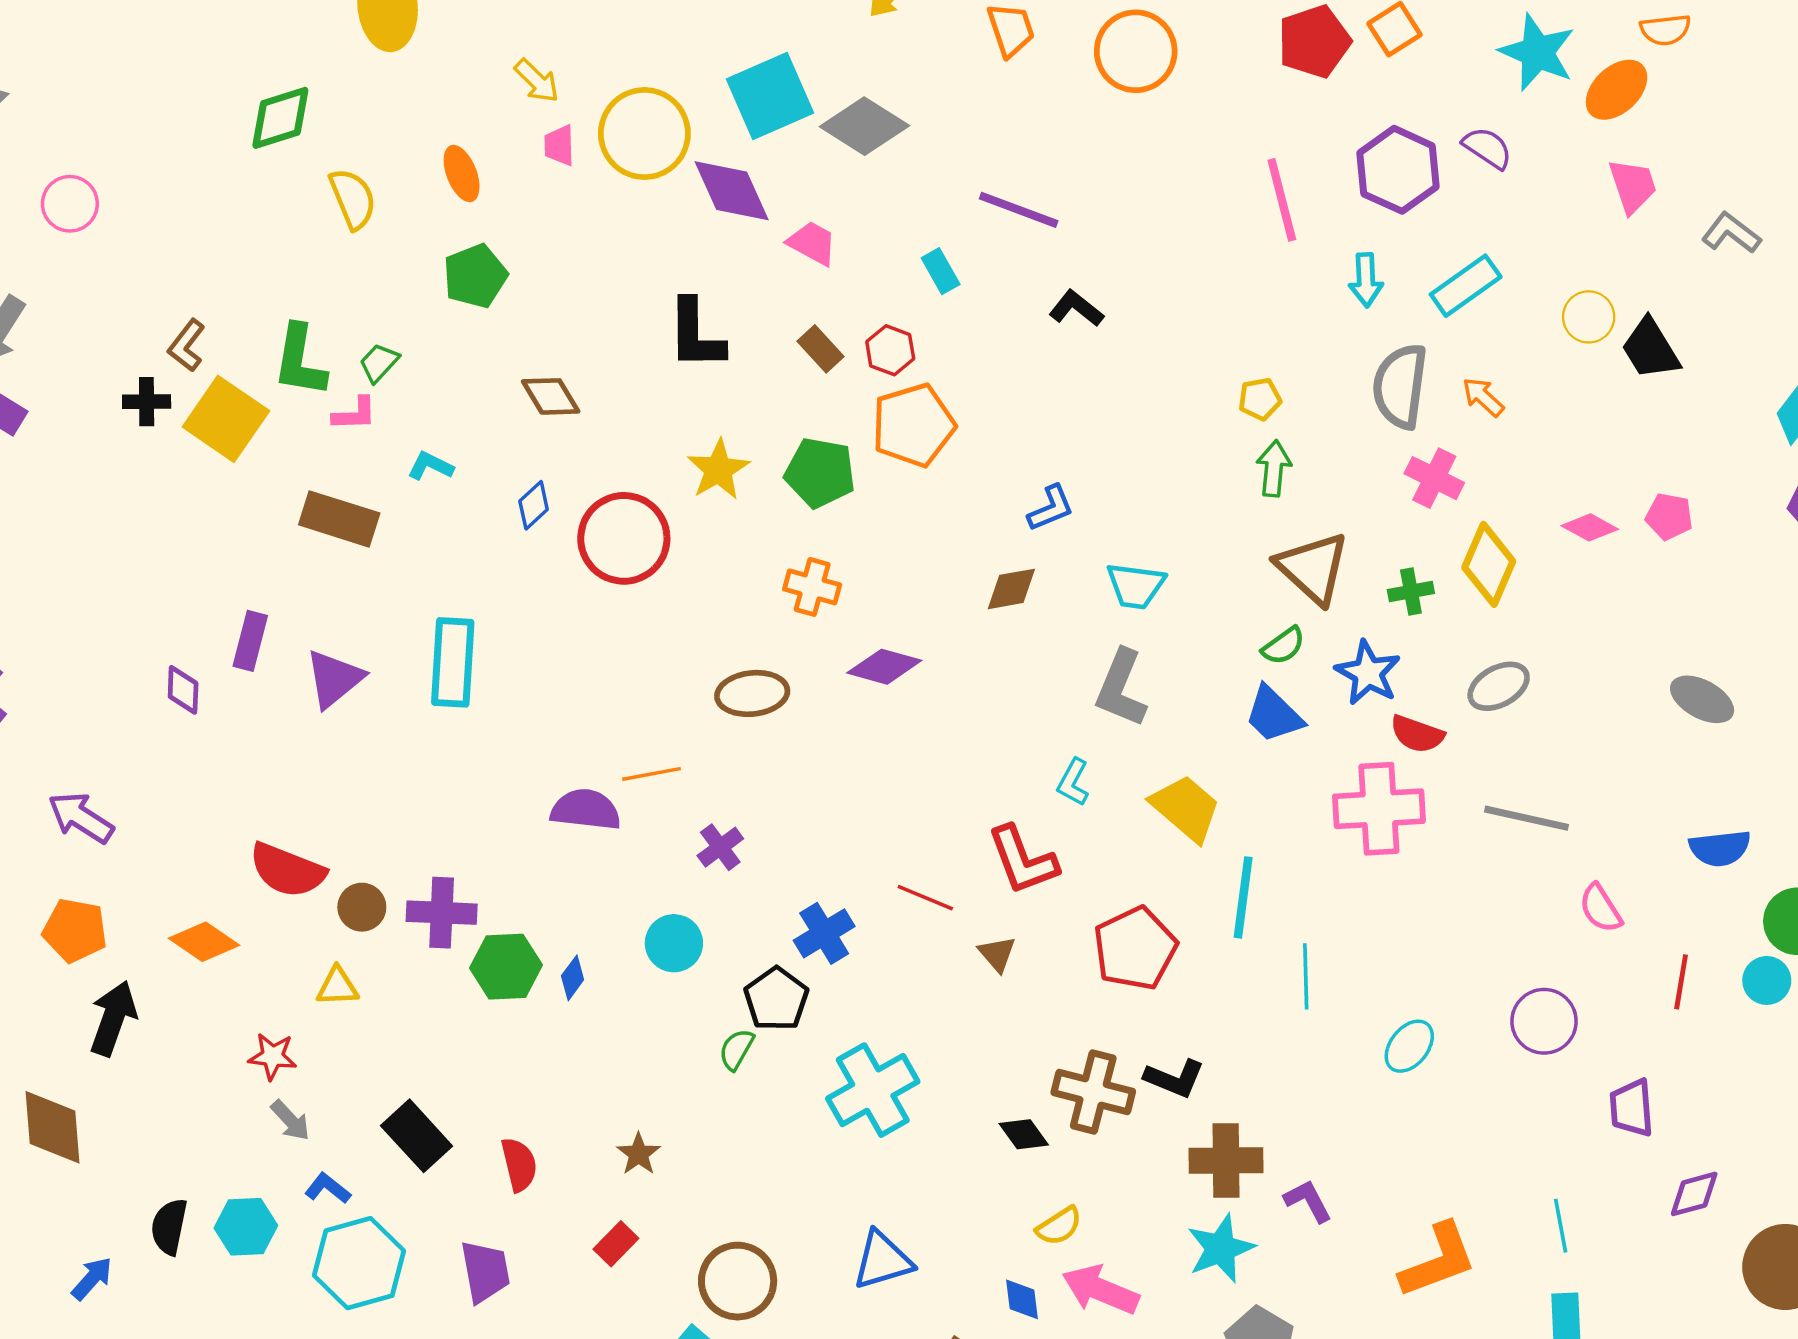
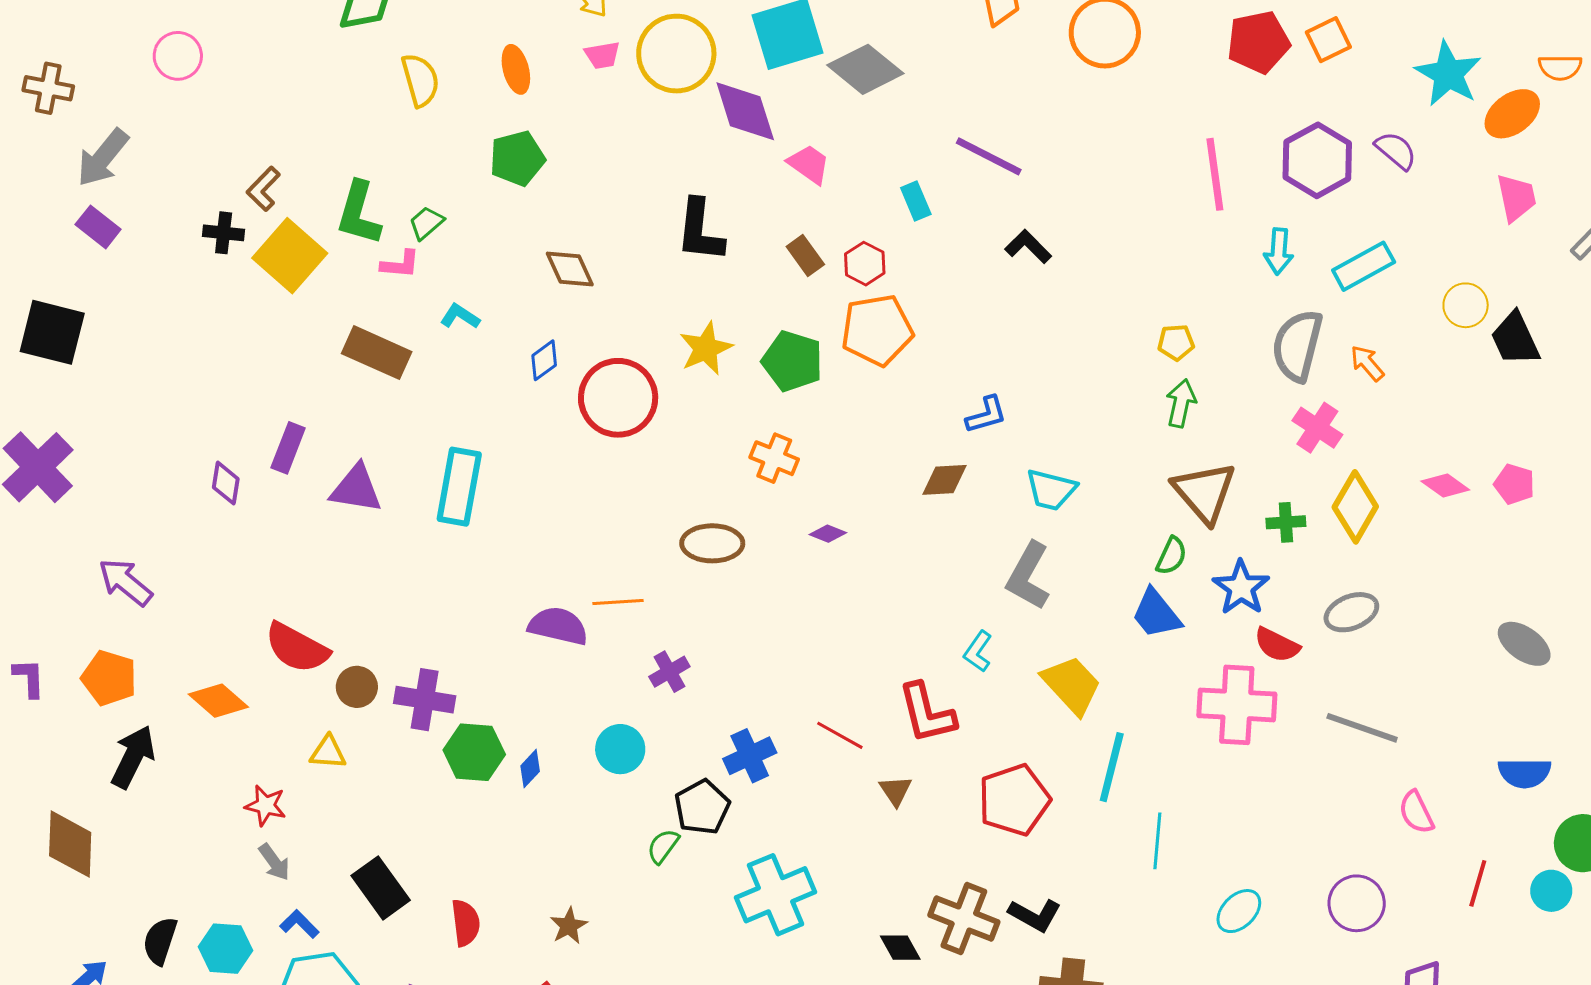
pink trapezoid: (559, 145) -> (602, 55), turned -105
green semicircle: (1283, 646) -> (1171, 556), turned -36
purple diamond: (884, 667) -> (828, 534), size x0.6
purple triangle: (334, 679) -> (356, 489), turned 42

